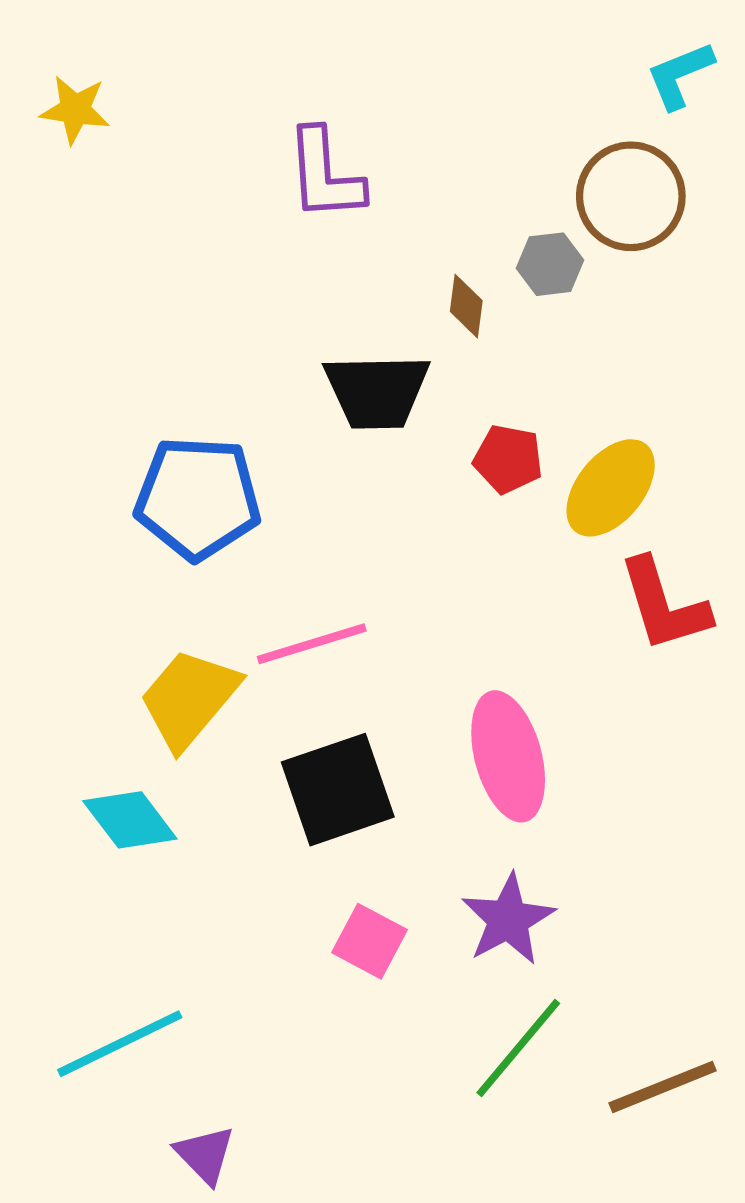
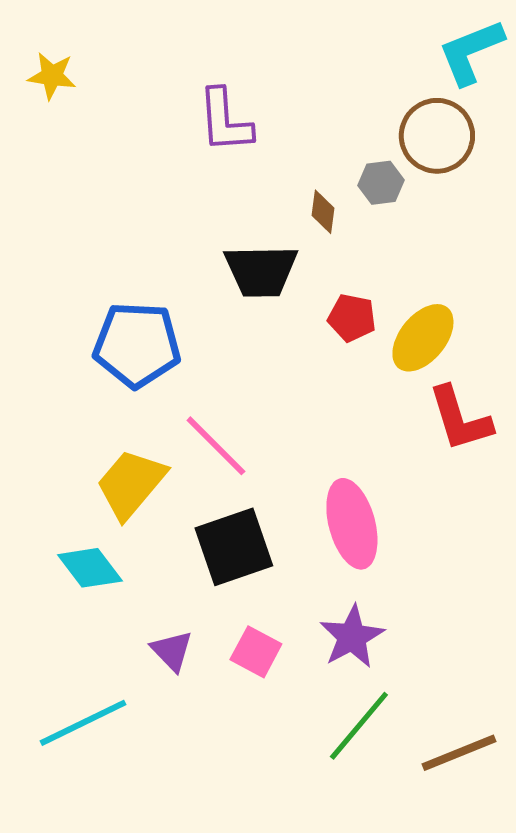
cyan L-shape: (680, 75) -> (471, 52), size x1.4
pink line: (312, 644) -> (216, 446), turned 62
purple triangle: (205, 1155) -> (172, 651), moved

